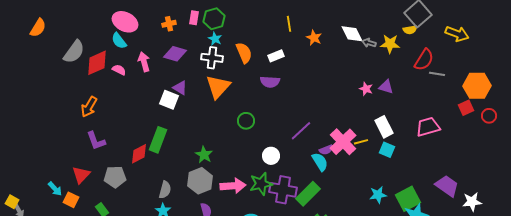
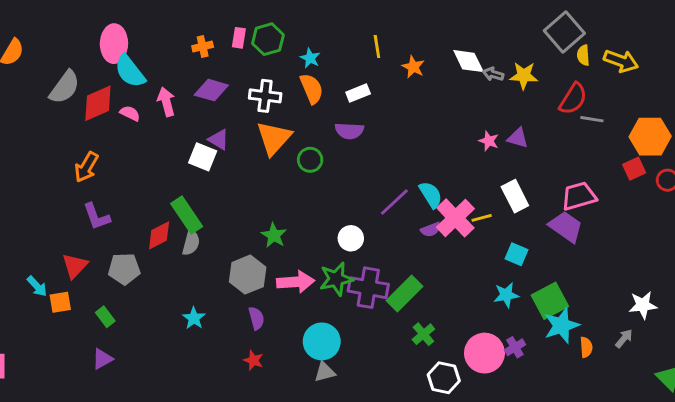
pink ellipse: (125, 22) -> (114, 44), moved, turned 65
yellow semicircle: (410, 30) -> (583, 55), moved, turned 96
cyan star: (215, 39) -> (310, 58), moved
cyan semicircle: (119, 41) -> (130, 71), size x1.4
green circle: (246, 121) -> (310, 160), moved
green rectangle: (158, 140) -> (187, 215), turned -55
cyan square: (387, 150) -> (516, 254), moved
green star: (204, 155) -> (274, 235), moved
cyan semicircle: (320, 162) -> (431, 195), moved
purple trapezoid: (447, 186) -> (566, 227), moved
gray semicircle: (165, 190) -> (191, 243), moved
orange square: (71, 200) -> (60, 302), turned -35

